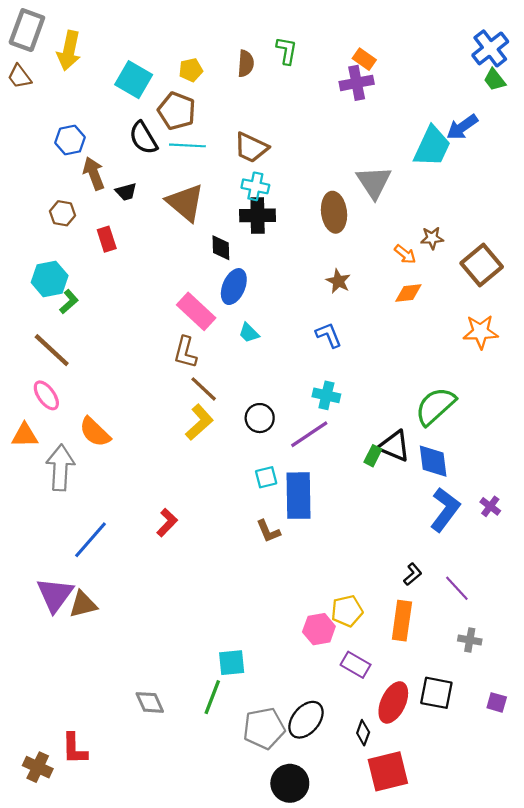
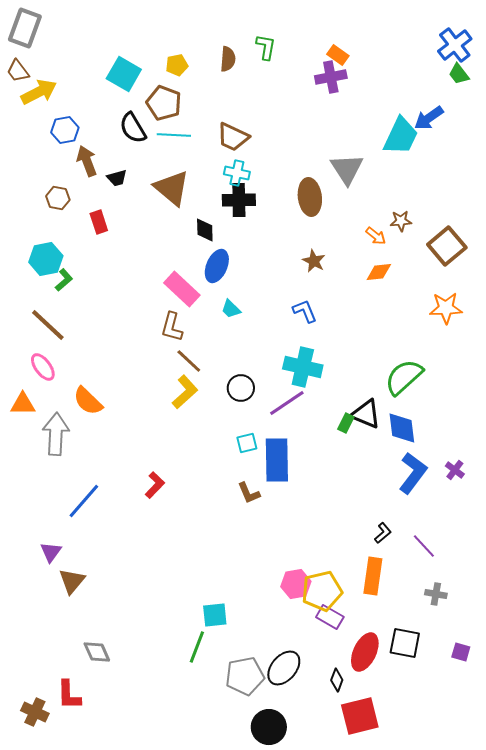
yellow arrow: (69, 51) -> (39, 92), moved, turned -129
cyan cross: (326, 395) -> (303, 367), size x1.5
purple triangle: (55, 595) -> (51, 552), size x0.6
brown triangle: (83, 604) -> (72, 581), moved, turned -36
yellow pentagon: (347, 611) -> (322, 591), moved, size x1.4
gray diamond: (150, 702) -> (97, 652), moved

